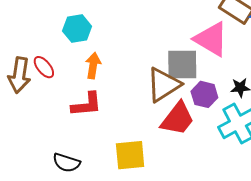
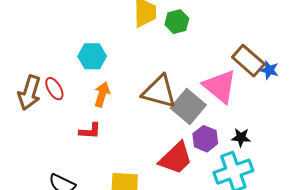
gray square: (182, 64) -> (188, 107), turned 32
brown triangle: (164, 85) -> (159, 92), moved, turned 39
red L-shape: (87, 104) -> (90, 131), size x0.7

